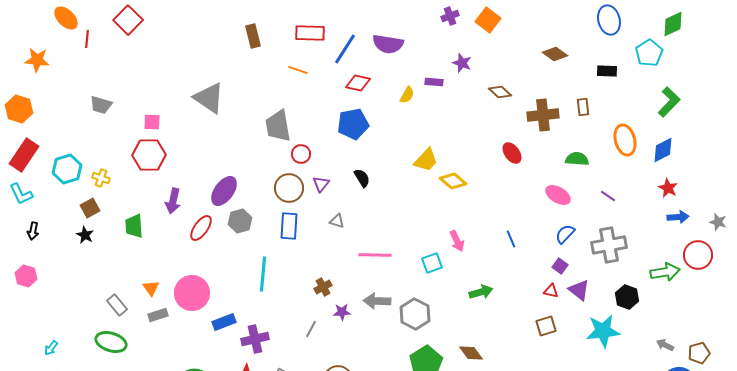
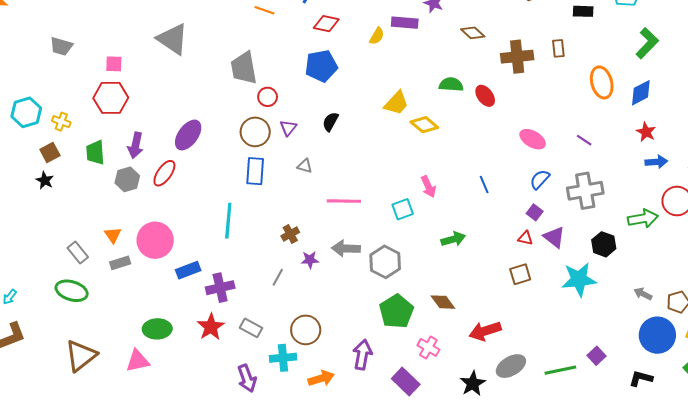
purple rectangle: (434, 82) -> (405, 23), size x1.4
green semicircle: (577, 159) -> (451, 84), moved
black semicircle: (362, 178) -> (330, 122), turned -120
gray hexagon: (240, 221) -> (127, 179), moved
green trapezoid: (134, 226) -> (95, 153), moved

